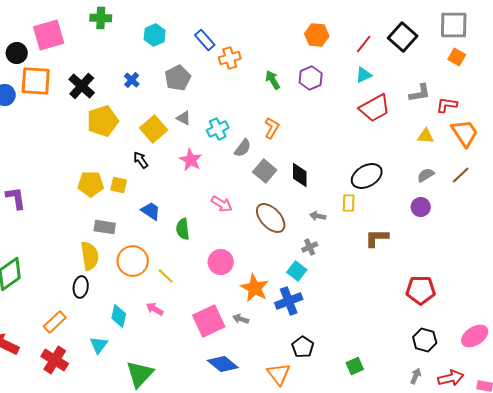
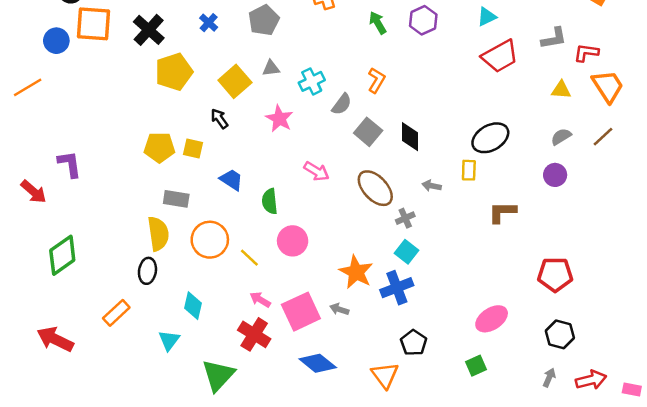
gray triangle: (184, 118) -> (271, 68), turned -35
gray cross: (310, 247) -> (405, 218), moved
pink circle: (221, 262) -> (293, 241), moved
pink arrow: (155, 309) -> (260, 300), moved
pink ellipse: (475, 336) -> (492, 319), moved
red cross: (55, 360) -> (254, 334), moved

